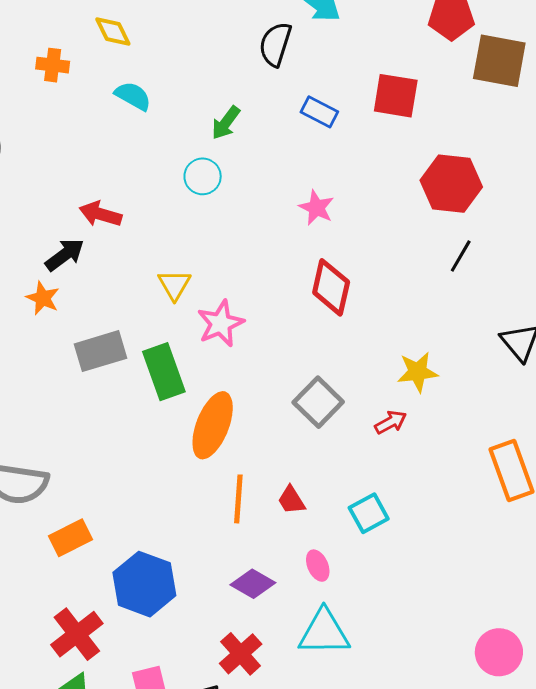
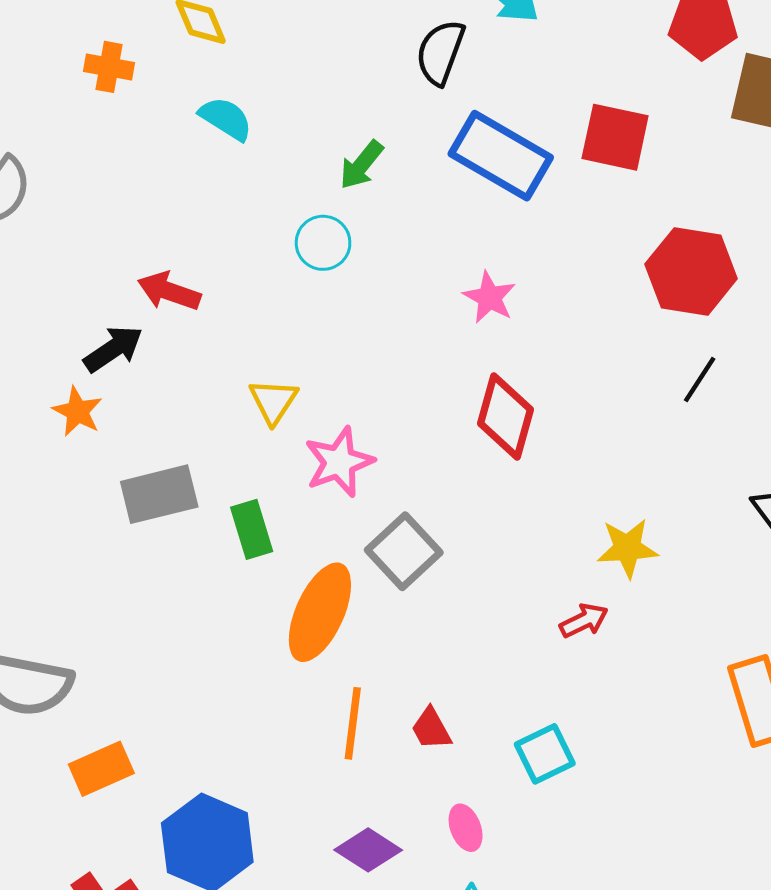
blue rectangle: (319, 112) -> (501, 156), size x1.8
green rectangle: (164, 372) -> (252, 529), size x0.7
gray square: (318, 402) -> (404, 551), moved

